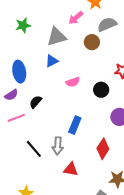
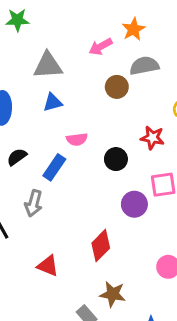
green star: (23, 25) -> (17, 20), moved
gray triangle: (57, 37) -> (48, 65), moved
blue rectangle: (75, 125) -> (54, 167), moved
gray arrow: (58, 146) -> (34, 203), moved

